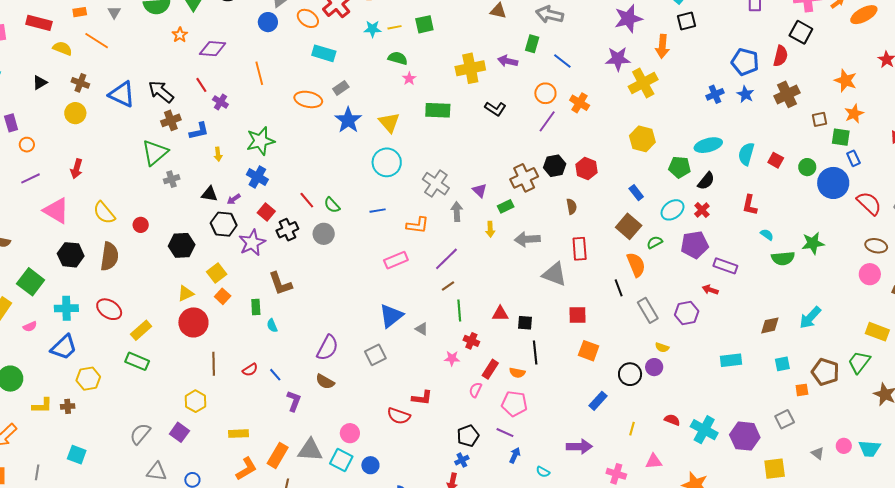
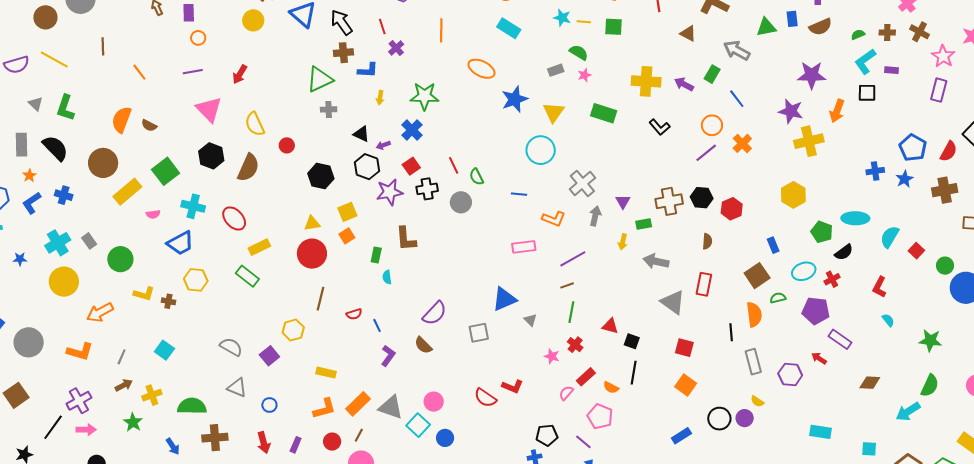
gray rectangle: (341, 88) -> (556, 70), moved
green semicircle: (783, 258) -> (930, 386), moved, turned -75
brown diamond: (770, 325) -> (870, 383), moved
gray semicircle: (140, 434) -> (231, 347), turned 65

